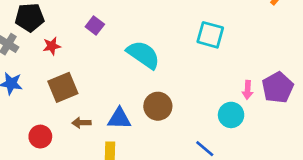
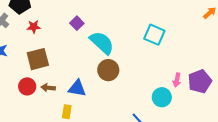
purple square: (95, 25) -> (77, 23), moved
brown circle: (158, 106) -> (108, 70), moved
red circle: (40, 137) -> (27, 86), moved

